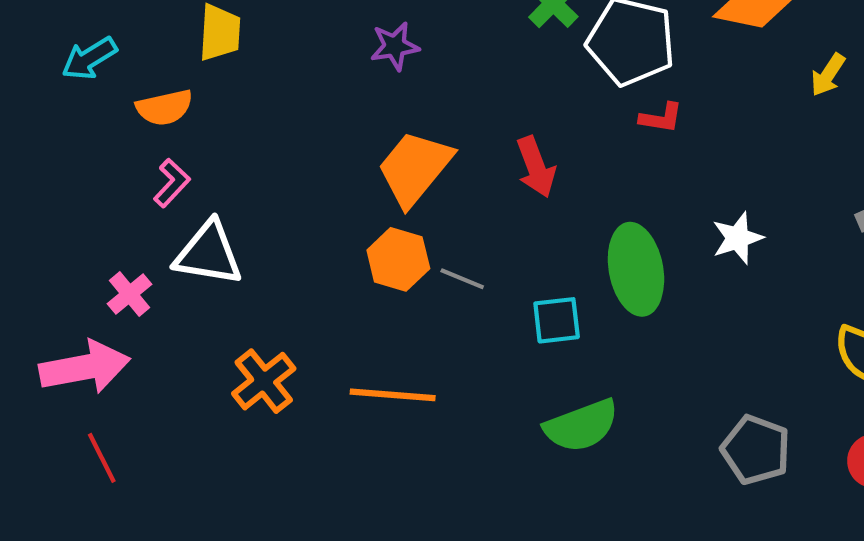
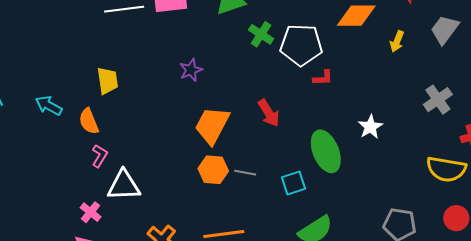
cyan arrow: (89, 58) -> (49, 106), turned 72
orange semicircle: (164, 108) -> (89, 121), turned 92

